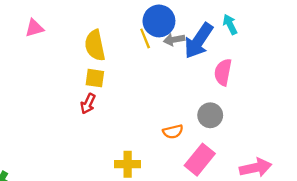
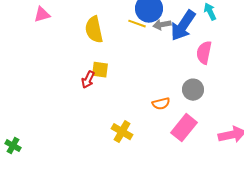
yellow line: (145, 38) -> (137, 24), turned -48
yellow square: (95, 78) -> (100, 70), moved
yellow cross: (128, 164) -> (122, 132), turned 30

